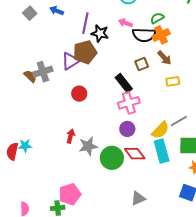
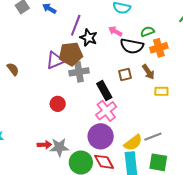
orange cross: (161, 35) -> (159, 48), moved
gray cross: (43, 72) -> (79, 72), moved
yellow rectangle: (173, 81) -> (161, 91), moved
red circle: (79, 94) -> (58, 104), moved
pink cross: (129, 103) -> (106, 111), turned -30
purple circle: (127, 129) -> (101, 136), size x1.6
red arrow: (71, 136) -> (44, 145), moved, turned 64

